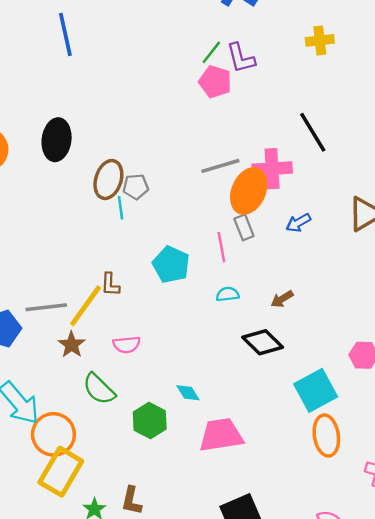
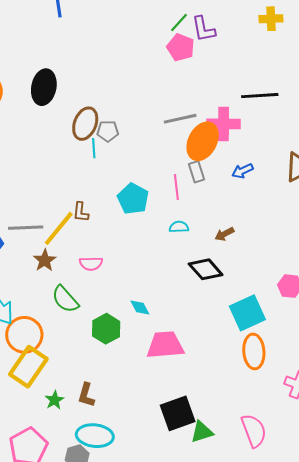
black line: (313, 132) -> (260, 96), turned -66

